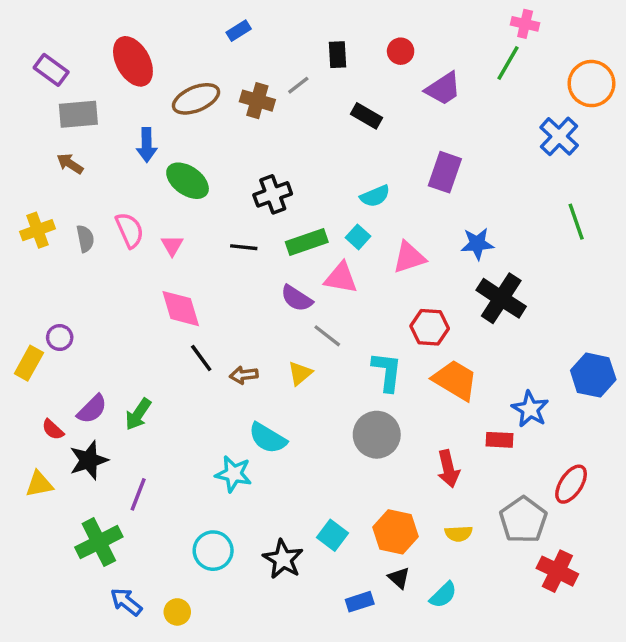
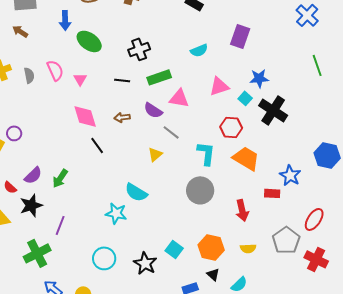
cyan square: (358, 237) -> (245, 98), moved
brown arrow: (244, 375) -> (122, 117), moved
red cross: (557, 571) -> (316, 259), moved

